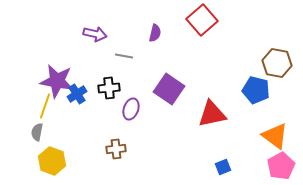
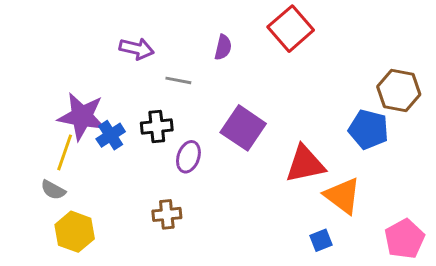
gray semicircle: (37, 132) -> (53, 190), turned -72
orange triangle: (275, 136) -> (343, 196), moved

